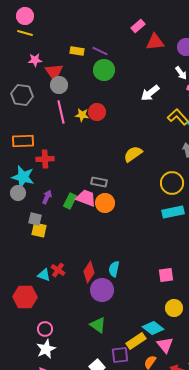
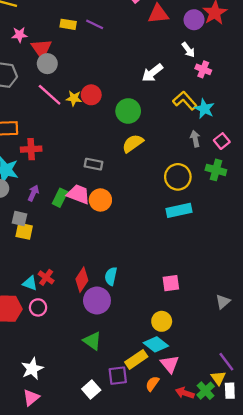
green circle: (104, 70) -> (128, 111), moved
pink line: (61, 112) -> (50, 95), turned -35
gray rectangle: (99, 182) -> (93, 164), moved
yellow circle: (174, 308) -> (162, 321), moved
pink circle: (45, 329) -> (38, 307), moved

